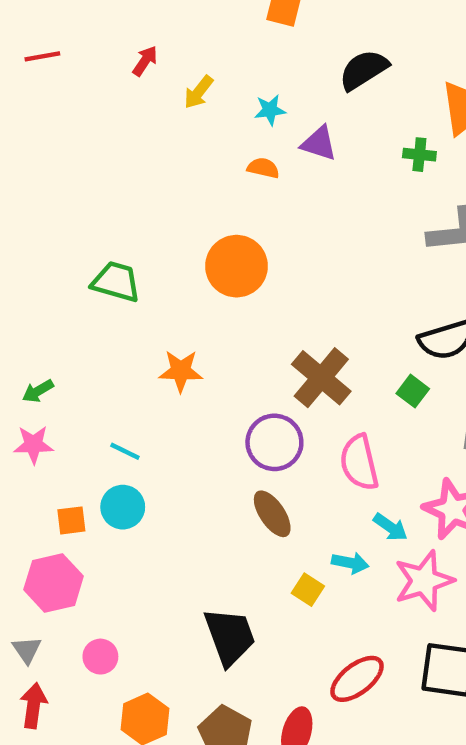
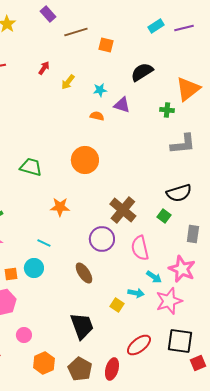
cyan line: (125, 451) -> (44, 243), moved
brown ellipse: (272, 514) -> (84, 273), moved

